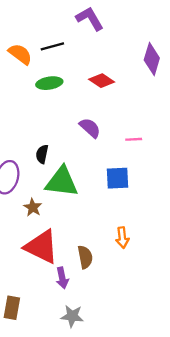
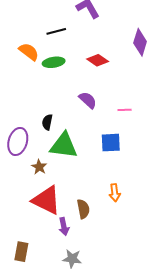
orange semicircle: (20, 54) -> (29, 52), moved

